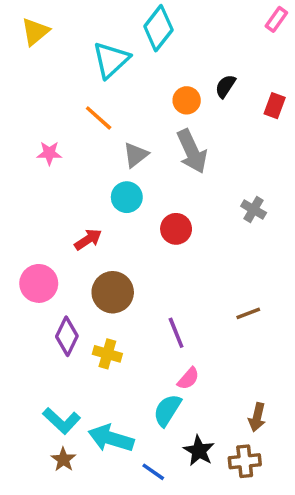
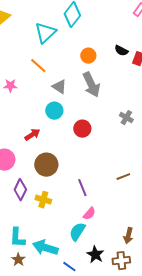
black semicircle: (225, 86) -> (121, 51), moved, turned -96
gray triangle: (136, 155) -> (59, 87), turned -49
cyan L-shape: (62, 421) -> (17, 238), turned 50

